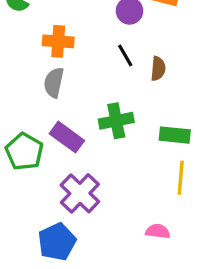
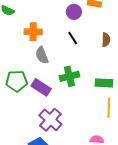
brown semicircle: (158, 69) -> (106, 40), moved
gray semicircle: (54, 83) -> (42, 55), moved, turned -30
green pentagon: (24, 152) -> (17, 81), moved, turned -30

